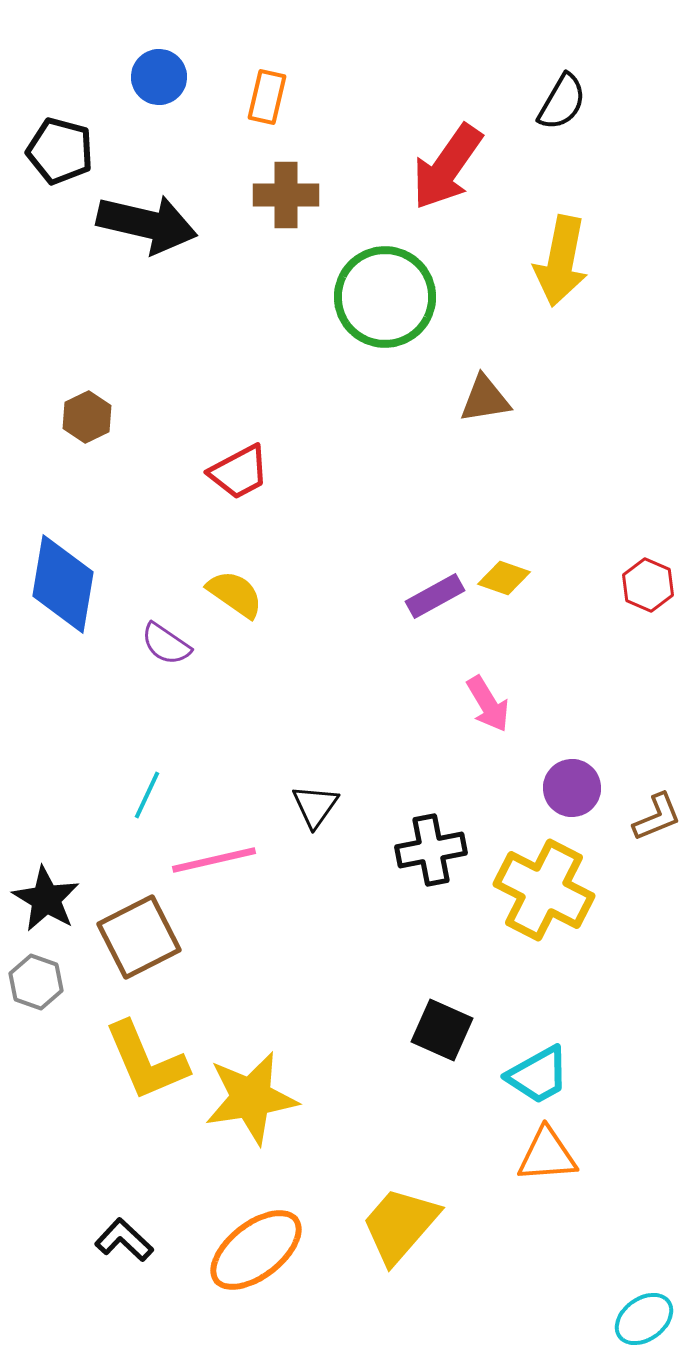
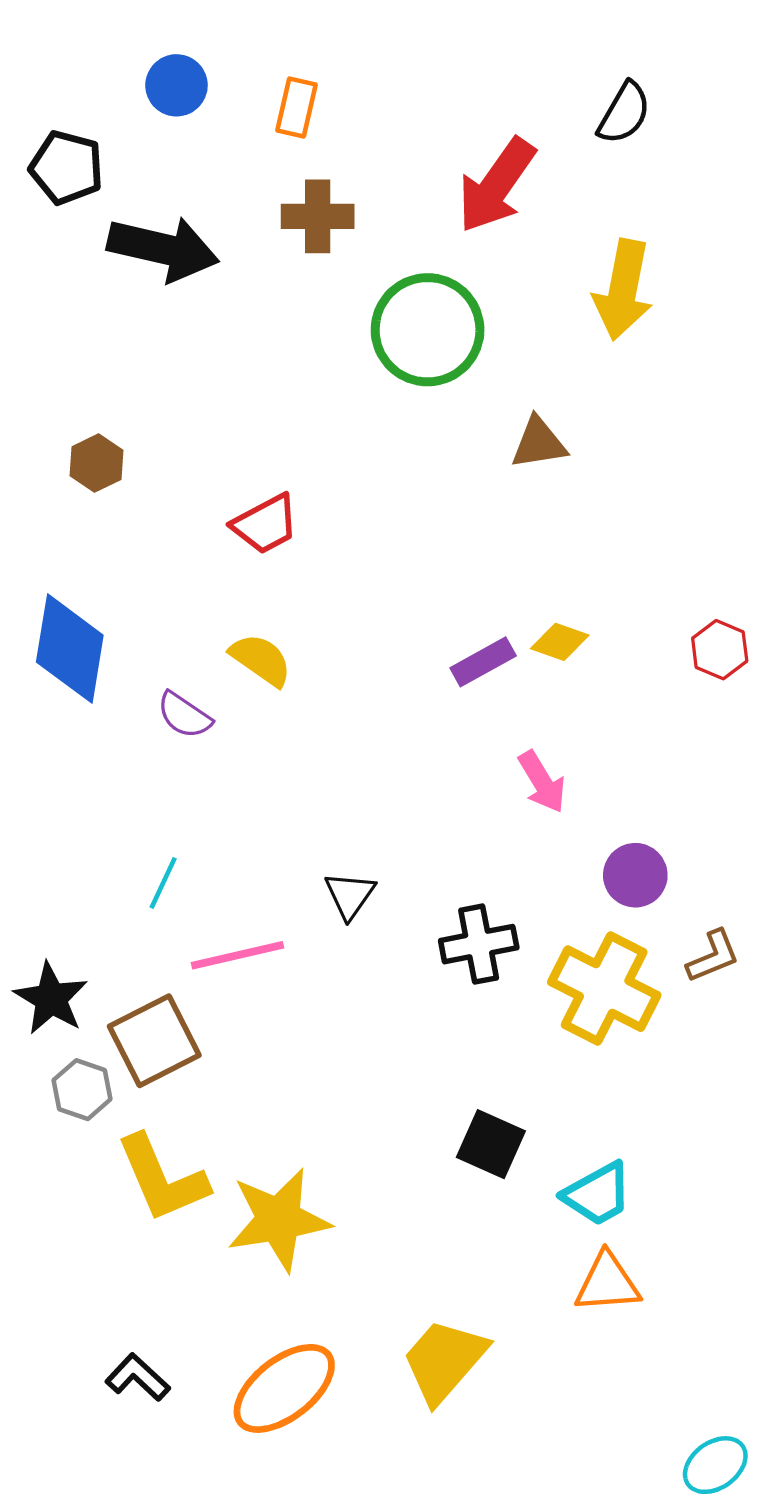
brown L-shape: (657, 817) -> (713, 956), moved
gray hexagon: (36, 982) -> (82, 1090), moved

